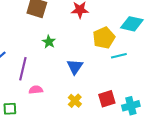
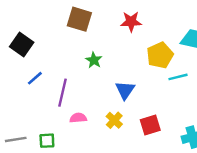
red square: (107, 99) -> (150, 125), moved
yellow cross: (75, 101) -> (114, 120), moved

